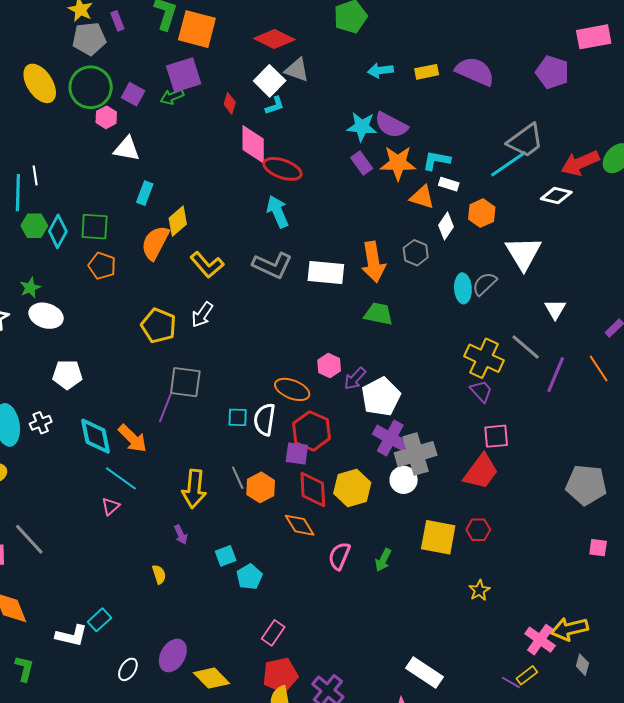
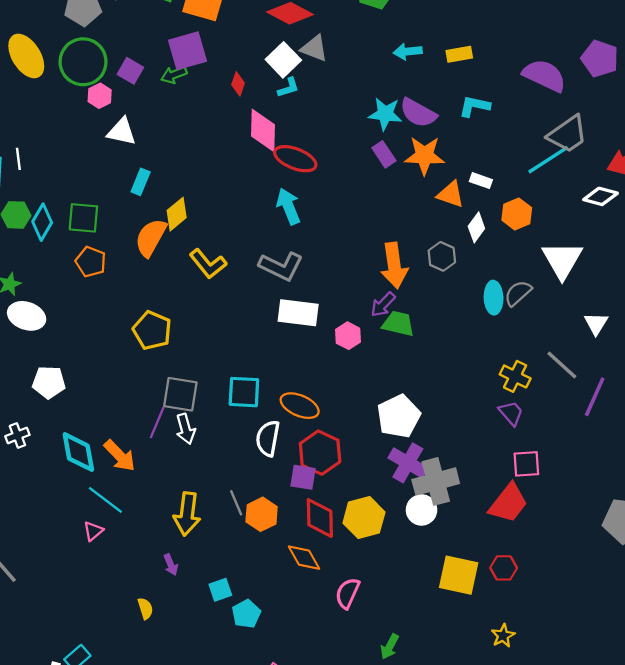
purple semicircle: (475, 71) -> (544, 75), moved
cyan L-shape: (436, 161) -> (474, 106), moved
white rectangle: (326, 273) -> (298, 313), moved
white arrow: (202, 315) -> (186, 429), moved, turned -52
yellow cross: (484, 358) -> (515, 376), size x0.7
pink hexagon: (329, 366) -> (348, 336), moved
purple arrow: (355, 379) -> (383, 304), moved
cyan square: (238, 417) -> (244, 392), moved, size x1.5
green arrow: (383, 560) -> (390, 647), moved

